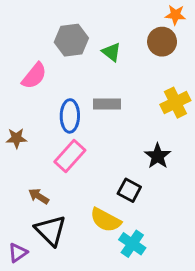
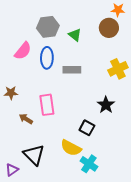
blue ellipse: (70, 116) -> (47, 58), moved
pink rectangle: (70, 156) -> (47, 105), turned -50
brown arrow: (39, 196) -> (26, 119), moved

